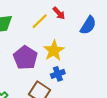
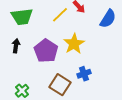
blue cross: (58, 74) -> (84, 74), moved

